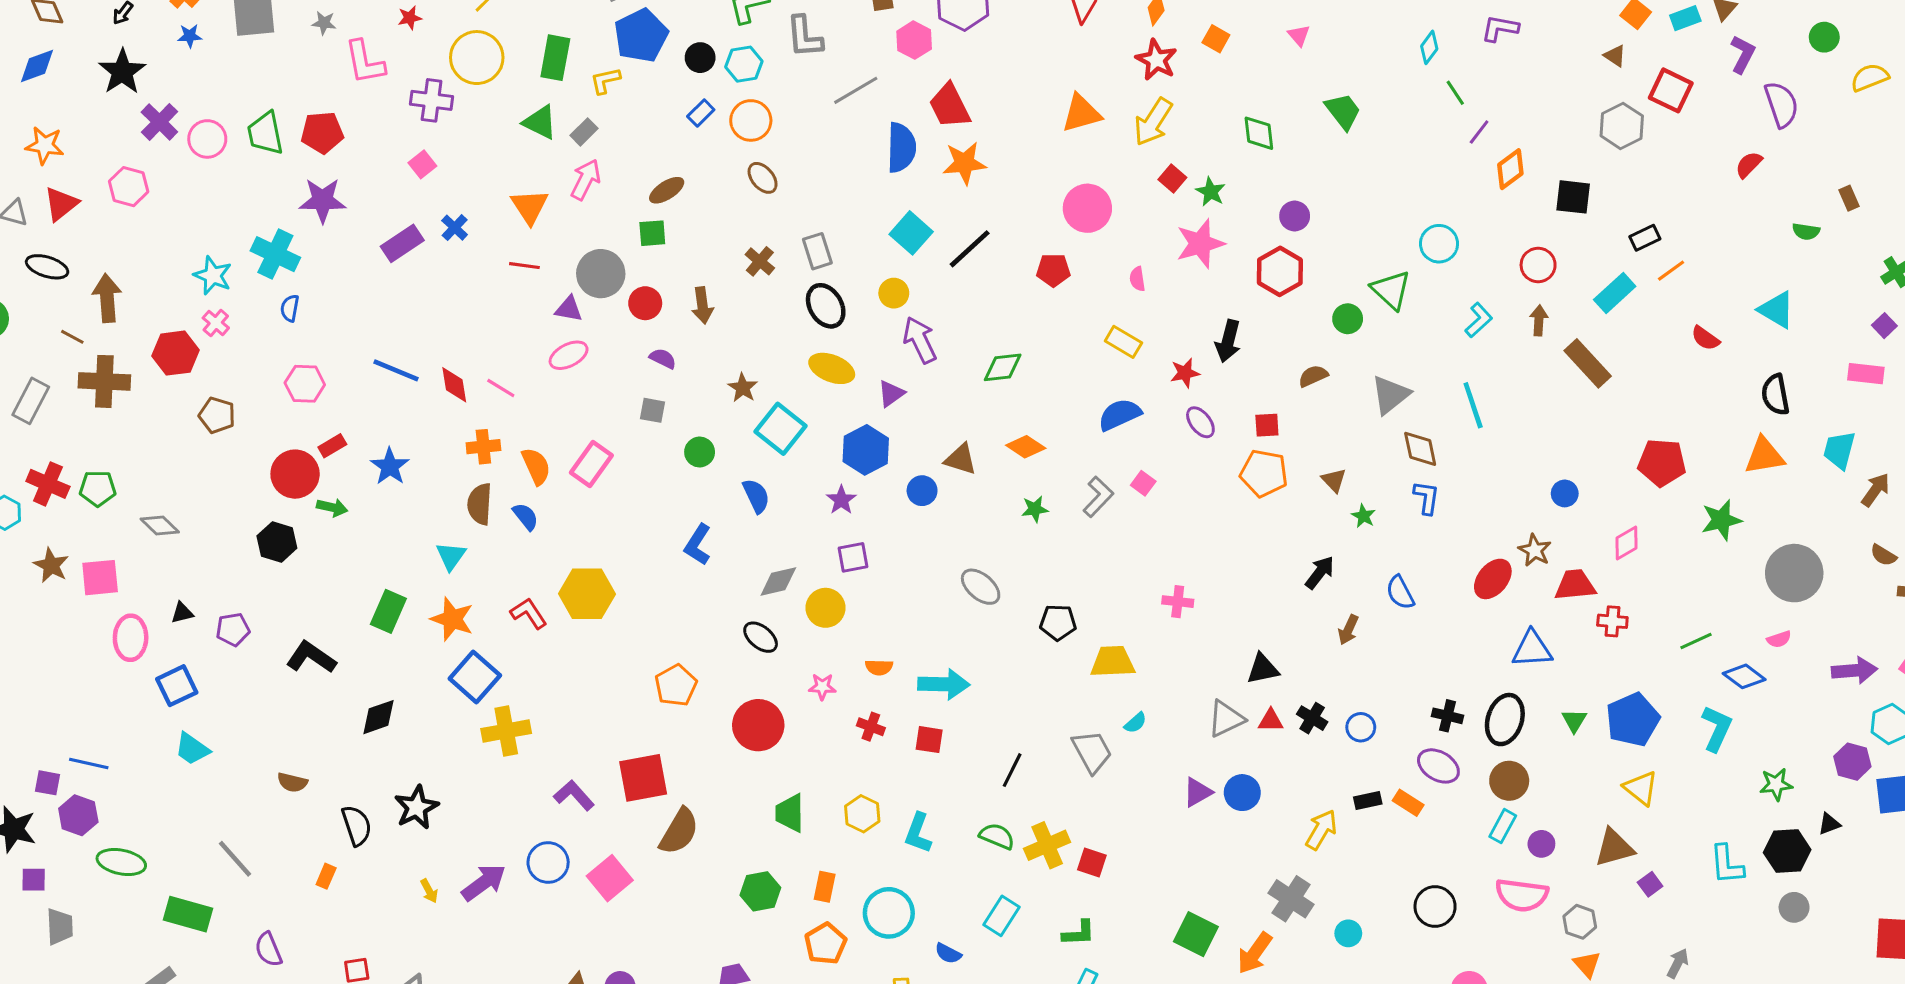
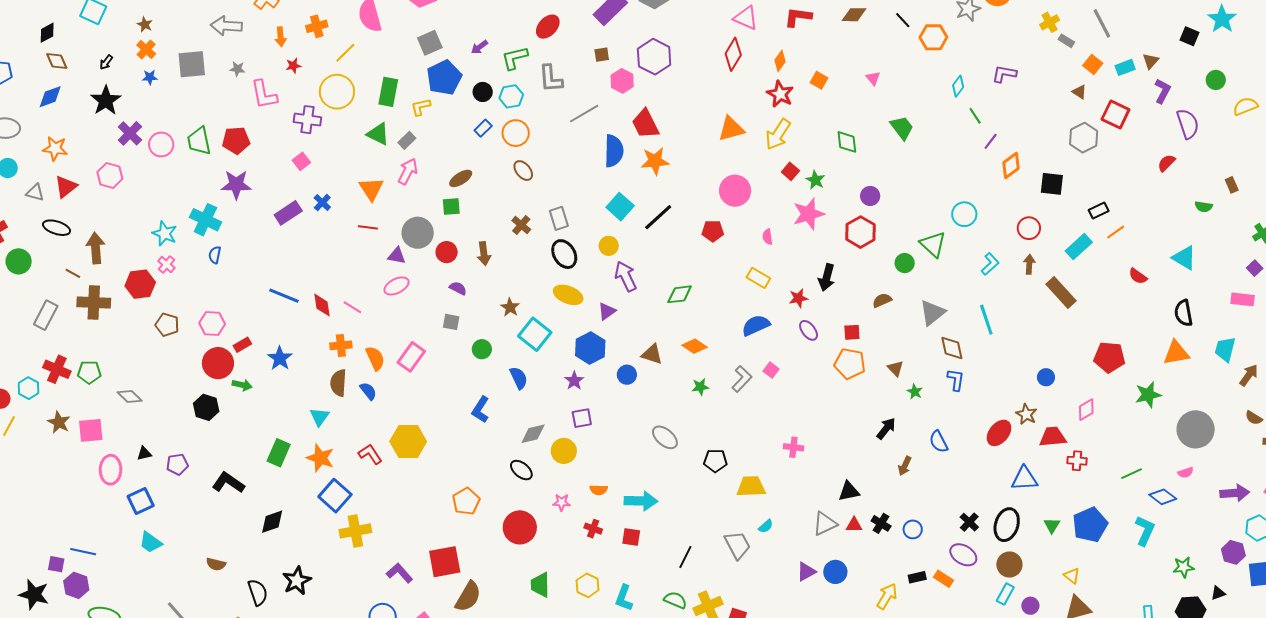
pink hexagon: (305, 384) -> (212, 323), moved
black cross: (1447, 716) -> (969, 522), turned 30
yellow triangle: (1641, 788) -> (1072, 576), moved, size x0.7

